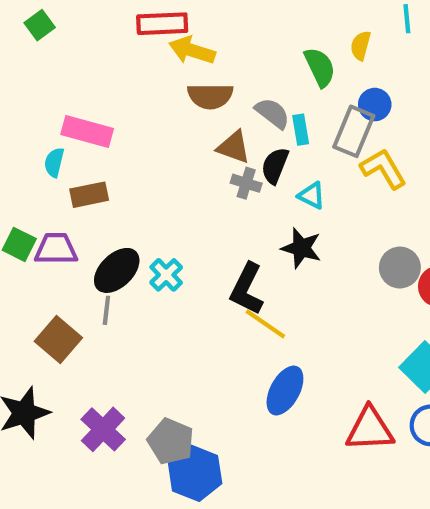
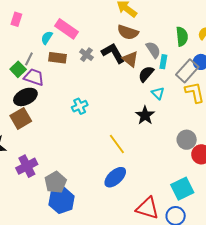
gray cross: (246, 183) -> (86, 55), moved
black ellipse: (117, 270) -> (25, 97), moved
black L-shape: (247, 289) -> (113, 53), moved, turned 105
gray line: (106, 310) -> (29, 59), moved

